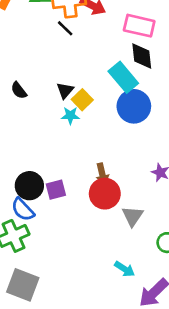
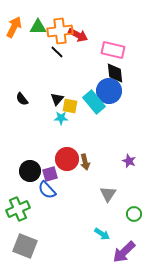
cyan rectangle: (123, 77) -> (94, 102), moved
yellow square: (82, 100) -> (70, 106), turned -35
blue circle: (134, 106) -> (109, 91), moved
red circle: (105, 194) -> (67, 159), moved
blue semicircle: (23, 209) -> (47, 190), moved

